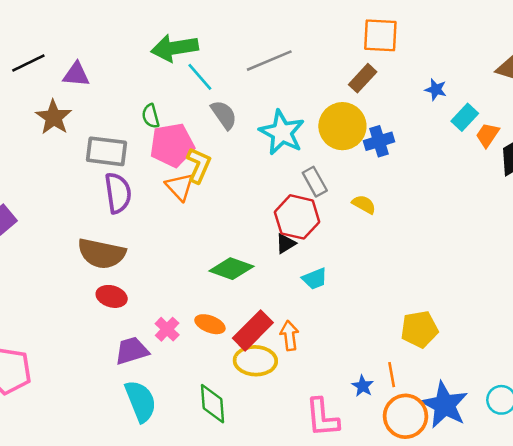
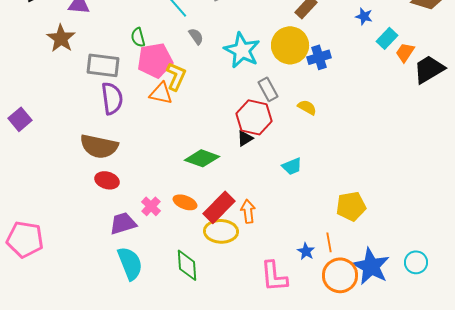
gray semicircle: (224, 115) -> (196, 36), size x0.7
orange triangle: (180, 187) -> (161, 93), turned -35
cyan trapezoid: (315, 279) -> (292, 166), moved

